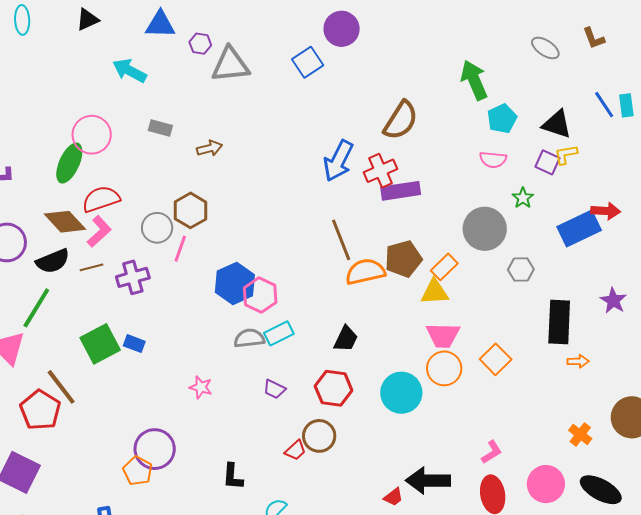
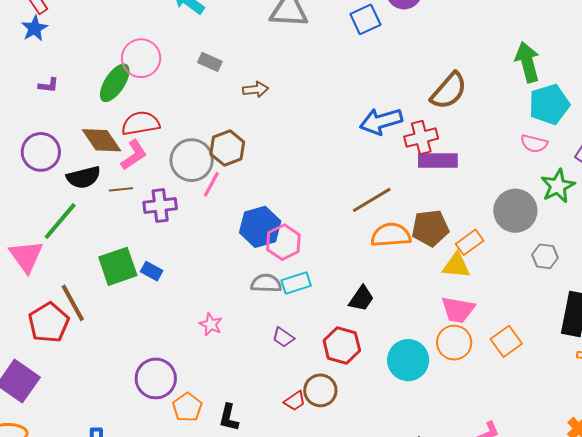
cyan pentagon: (502, 119) -> (549, 104), size x1.4
blue arrow: (338, 161) -> (381, 121), turned 39
green star: (523, 198) -> (558, 186), size x1.6
gray circle: (157, 228) -> (192, 160), size x1.4
brown line: (341, 240) -> (372, 200), turned 72
orange pentagon: (138, 471) -> (187, 407), moved

